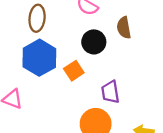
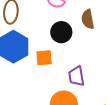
orange square: (74, 71) -> (44, 58), turned 30

